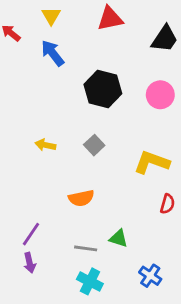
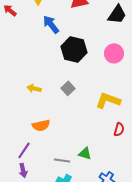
blue arrow: (53, 53) -> (51, 24), moved
orange semicircle: (81, 198) -> (41, 125), moved

